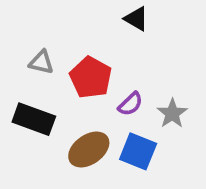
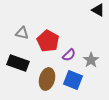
black triangle: (136, 19) -> (98, 10), moved
brown ellipse: (89, 149) -> (47, 79), turned -40

